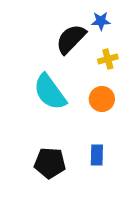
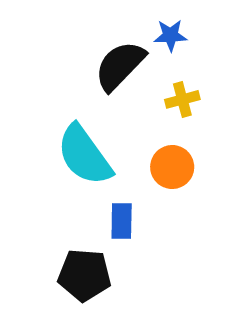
blue rectangle: (97, 155) -> (122, 221), moved

